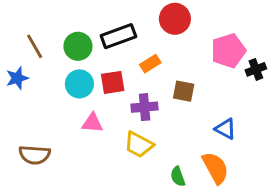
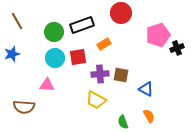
brown line: (35, 46) -> (17, 21), moved
brown square: (184, 91) -> (121, 75), moved
pink triangle: (92, 123) -> (47, 85), moved
blue triangle: (226, 129) -> (146, 89), moved
orange semicircle: (215, 168) -> (149, 116), size x0.6

